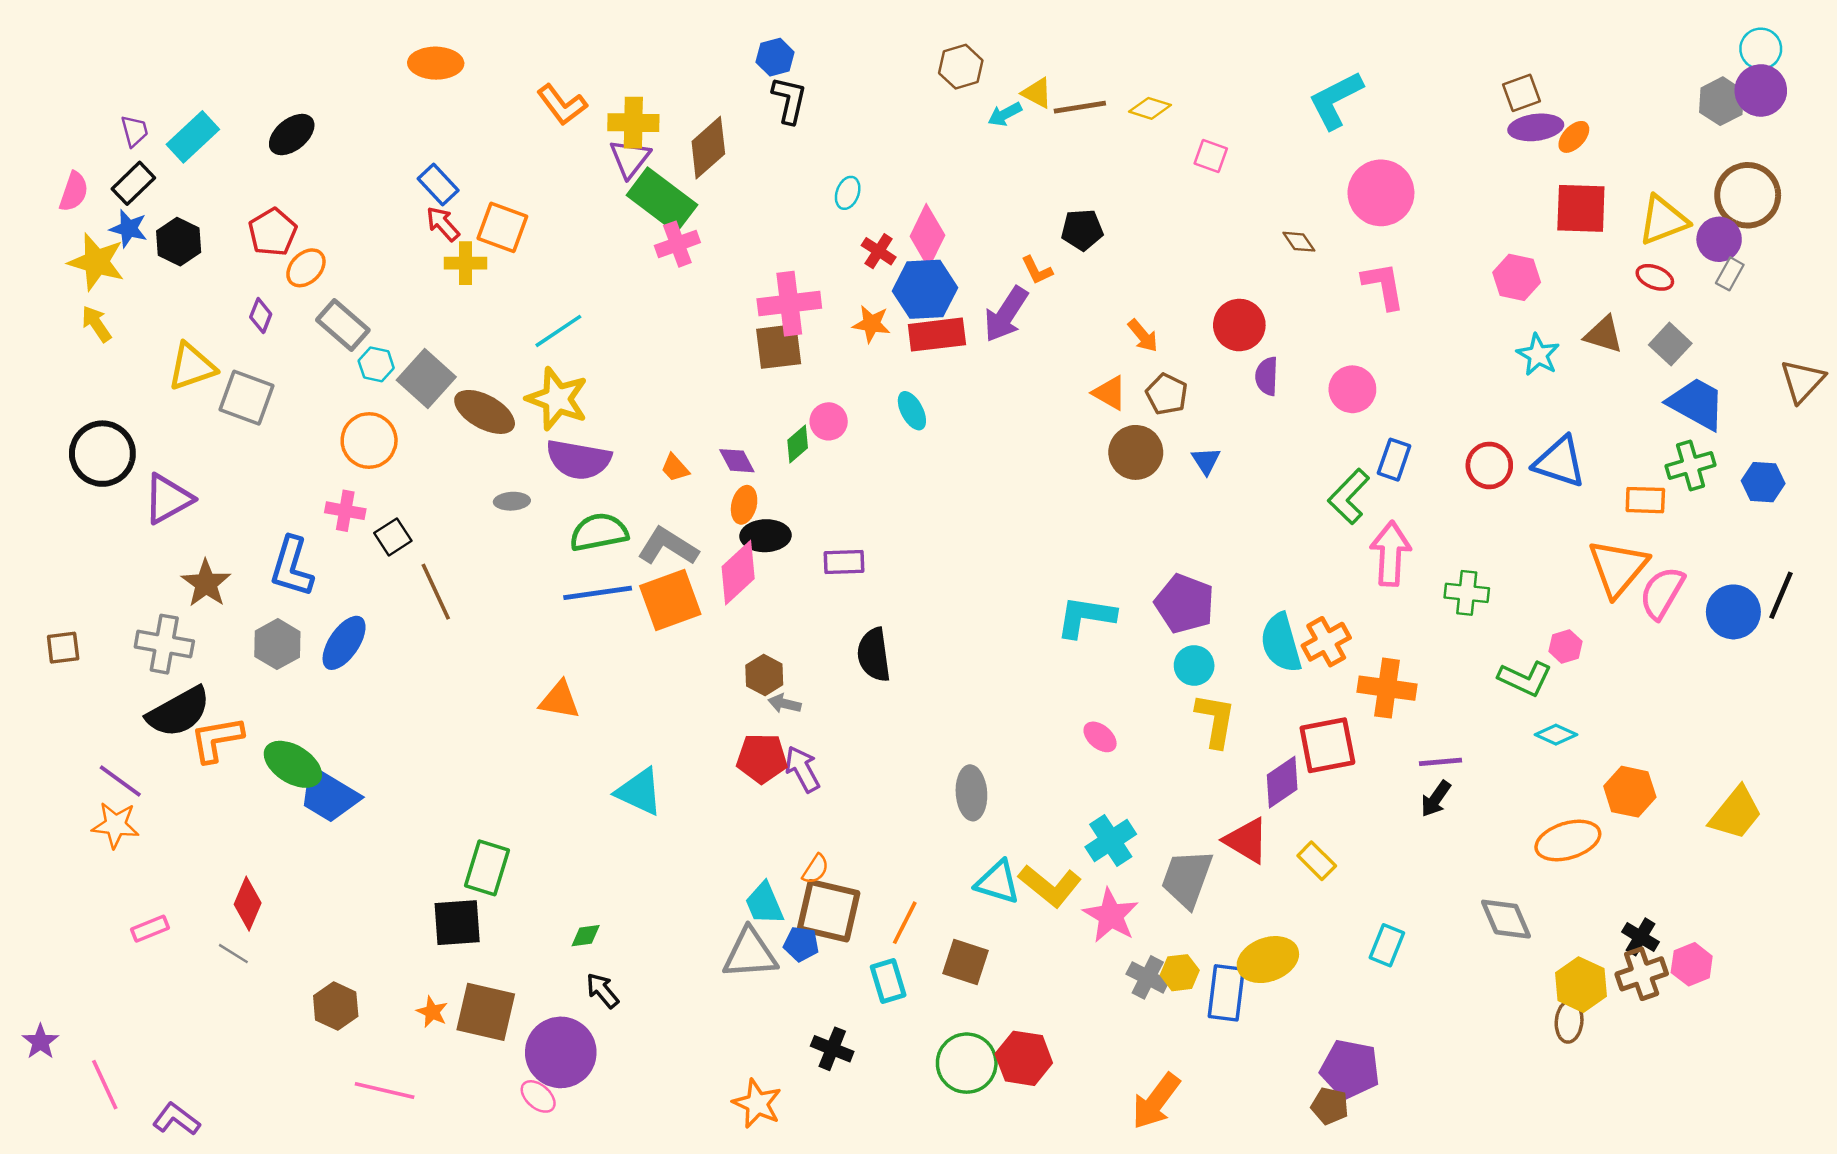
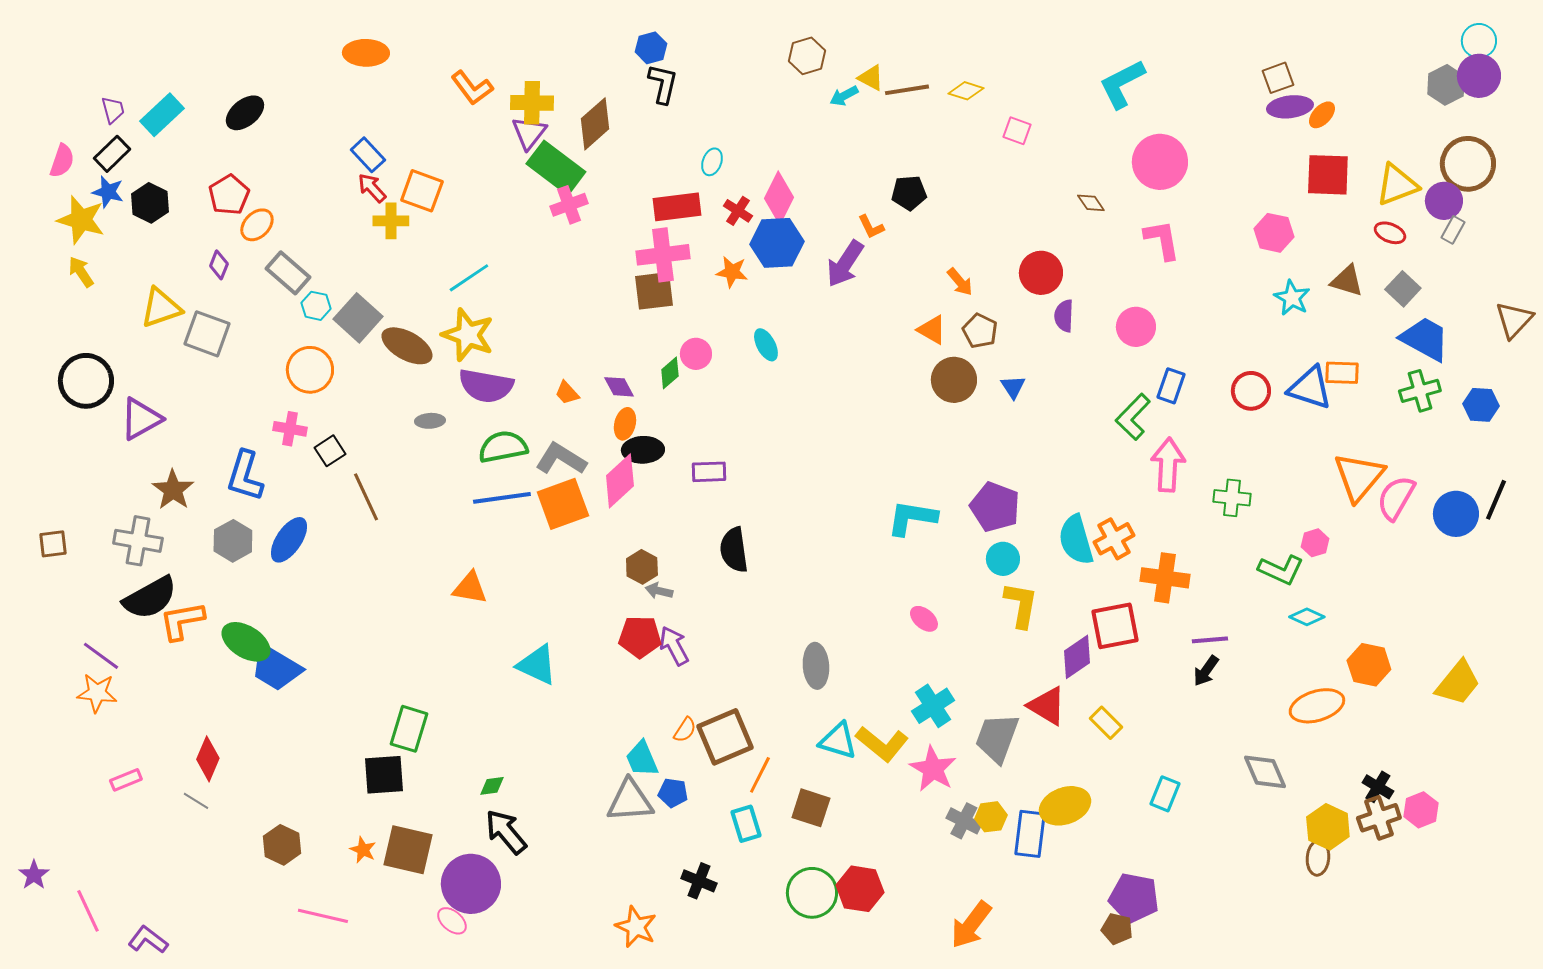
red rectangle: (937, 335) -> (677, 207), moved
orange rectangle: (1645, 500) -> (1342, 373), moved
brown square: (829, 911) -> (725, 737), moved, turned -36
black arrow: (602, 990) -> (506, 832), size x1.5

